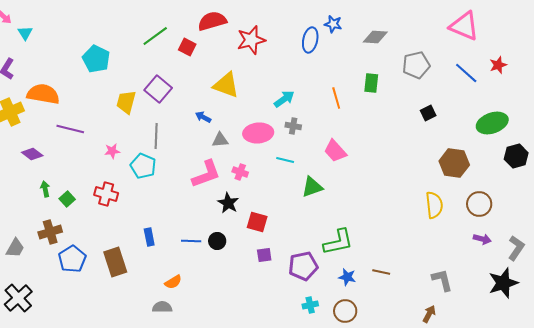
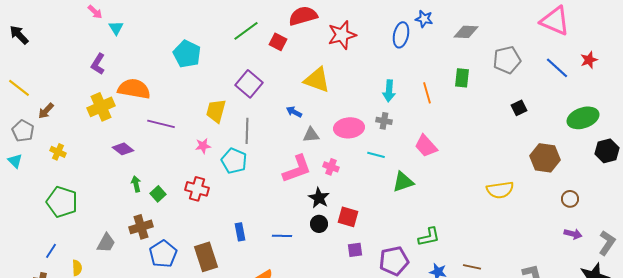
cyan arrow: (284, 99) -> (389, 91), moved, turned 130
yellow trapezoid: (126, 102) -> (216, 111), moved
brown circle: (479, 204) -> (570, 199), size x0.7
yellow semicircle: (434, 205) -> (500, 190), moved, turned 88
black circle: (217, 241) -> (319, 224), moved
green L-shape: (338, 242) -> (429, 237), size x0.7

